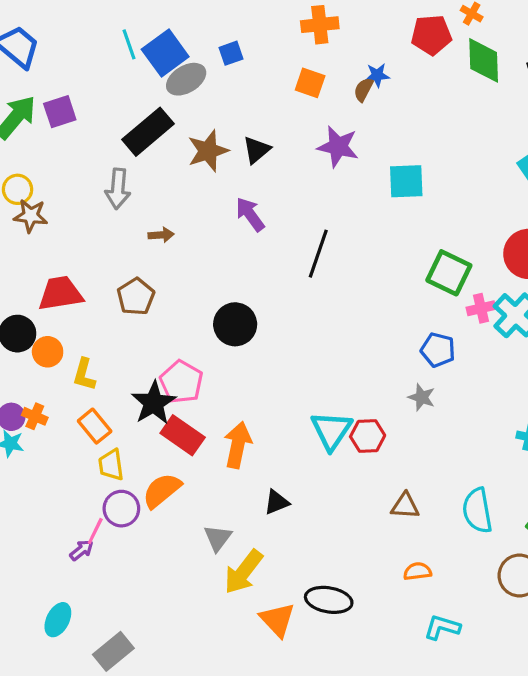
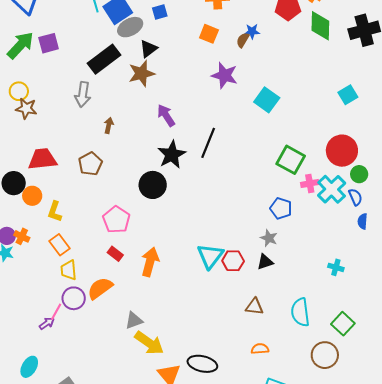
black triangle: (257, 150) -> (148, 49), moved
cyan square: (406, 181) -> (267, 100), turned 35
brown arrow: (161, 235) -> (109, 125), turned -77
black star: (154, 403) -> (172, 155), moved
red rectangle: (183, 435) -> (115, 254), size x0.6
black triangle: (276, 502) -> (265, 262), moved
gray triangle: (218, 538) -> (134, 320), turned 30
yellow arrow: (243, 572) -> (149, 343), turned -96

